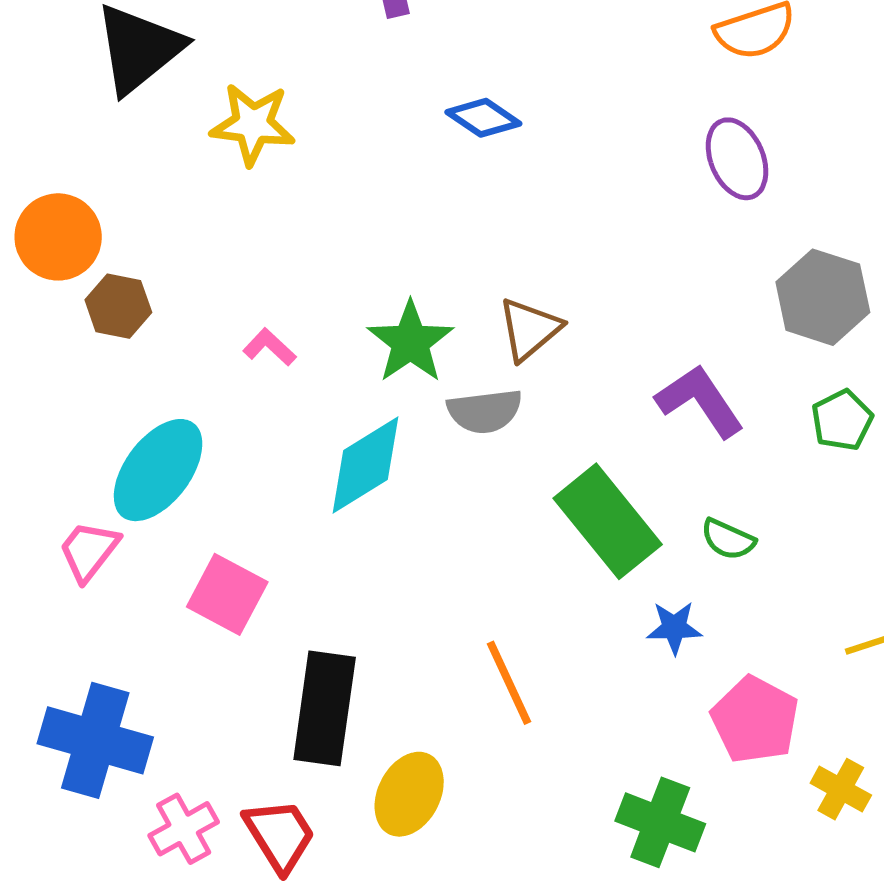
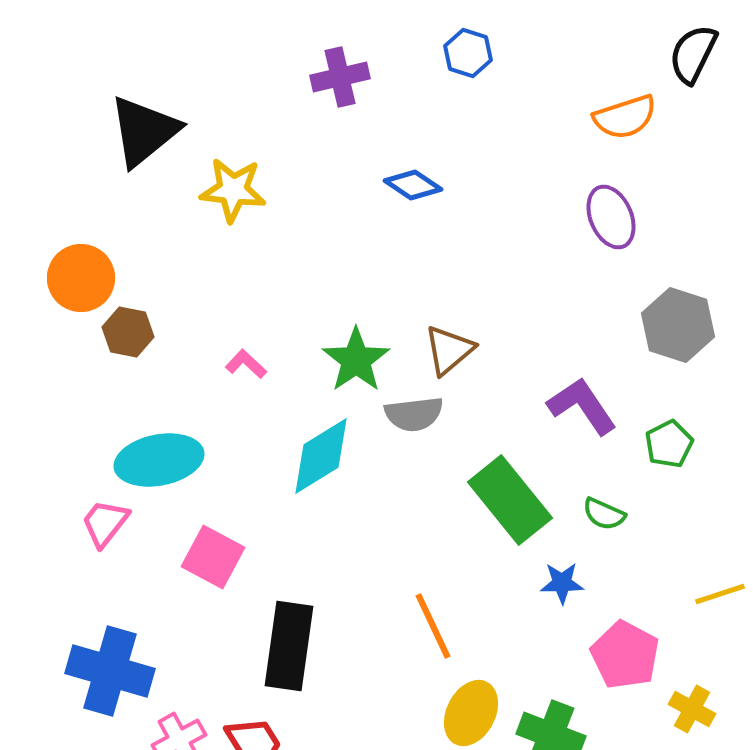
green pentagon: (842, 420) -> (669, 444), moved
cyan ellipse: (158, 470) -> (159, 460), turned 42
yellow ellipse: (409, 794) -> (471, 713), moved

